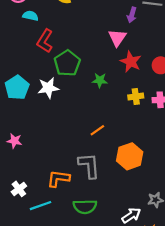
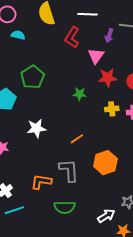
red L-shape: (45, 41) -> (72, 37), moved
red star: (131, 62) -> (108, 78), turned -30
green pentagon: (67, 63) -> (33, 77), moved
white star: (48, 88) -> (36, 128), moved
cyan line: (40, 206) -> (14, 210), moved

